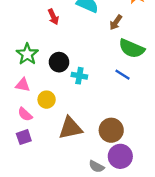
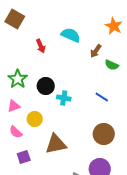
green semicircle: (132, 49) -> (112, 65), moved, size x0.6
pink triangle: (23, 85) -> (14, 106), turned -32
brown circle: (111, 130) -> (104, 134), moved
purple square: (24, 137) -> (24, 157), moved

